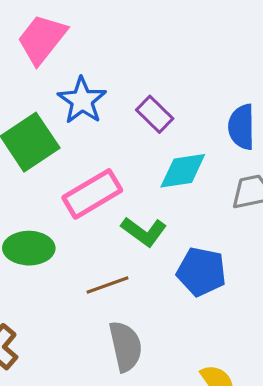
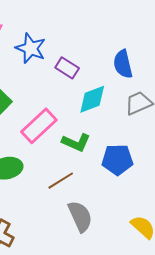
blue star: (82, 100) -> (31, 48), moved

